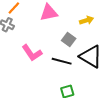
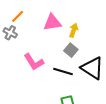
yellow arrow: (86, 20) -> (74, 30), moved, turned -56

